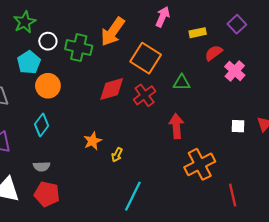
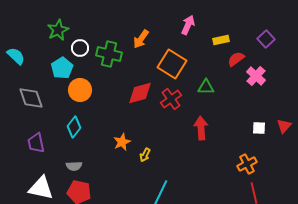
purple square: (237, 24) -> (266, 39), moved
orange arrow: (113, 32) -> (141, 39), size x0.7
orange cross: (200, 164) -> (247, 164), moved, size x0.7

